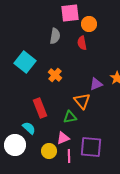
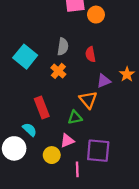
gray semicircle: (55, 36) -> (63, 47), moved
red semicircle: (82, 43) -> (90, 54), moved
pink line: (69, 156) -> (77, 169), moved

